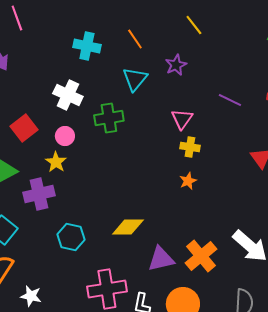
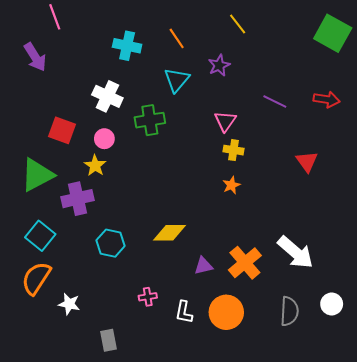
red square: (24, 128) -> (62, 130), turned -32
purple triangle: (161, 259) -> (204, 266), size x0.7
pink cross: (107, 289) -> (148, 297), size x0.5

